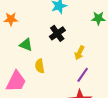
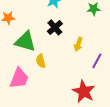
green triangle: (26, 45) -> (25, 41), size x1.6
purple line: (83, 75) -> (97, 61), moved

